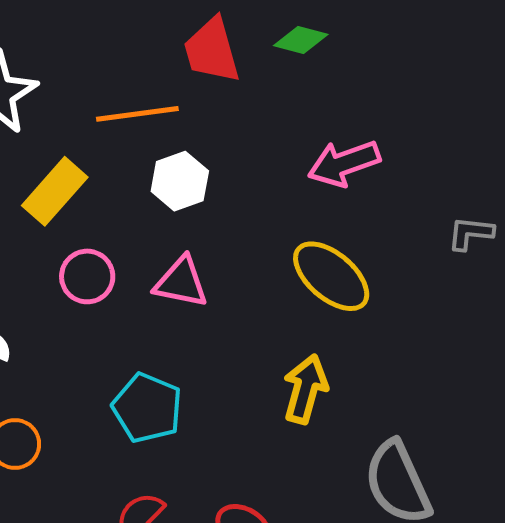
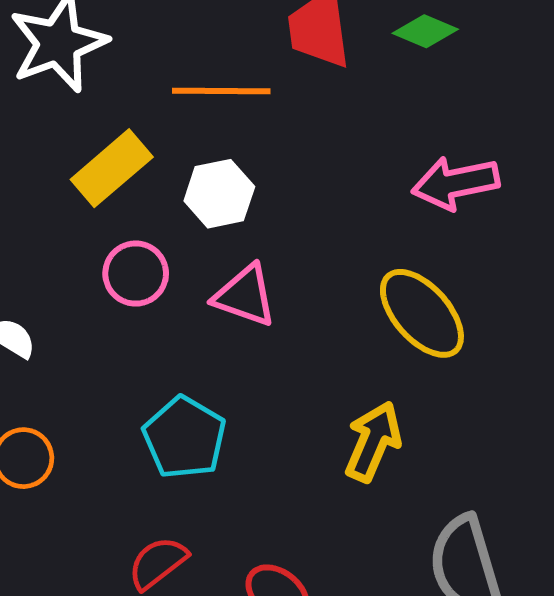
white hexagon: (180, 181) -> (219, 194), moved

